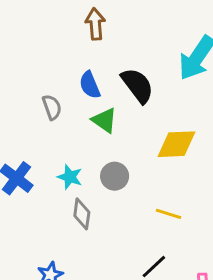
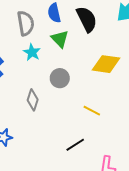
gray semicircle: (52, 107) -> (26, 23), size x1.4
cyan star: (70, 177) -> (32, 52), moved

